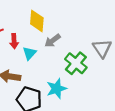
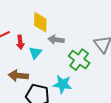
gray arrow: (53, 41) -> (56, 40), turned 49
cyan star: (57, 89) -> (62, 84), turned 30

